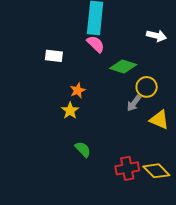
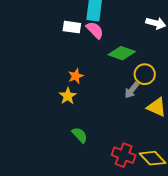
white rectangle: (54, 56) -> (72, 27), moved
red cross: (127, 168) -> (124, 155), turned 30

